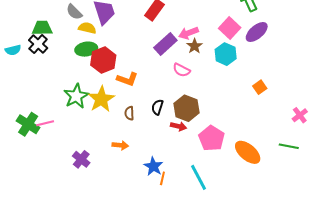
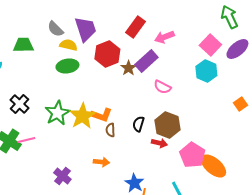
pink arrow: (188, 33) -> (164, 37), moved
black cross: (38, 44) -> (19, 104), moved
brown star: (194, 46) -> (128, 68), moved
red hexagon: (103, 60) -> (107, 54), moved
orange L-shape: (127, 79) -> (101, 115), moved
orange ellipse: (248, 152) -> (213, 166), moved

